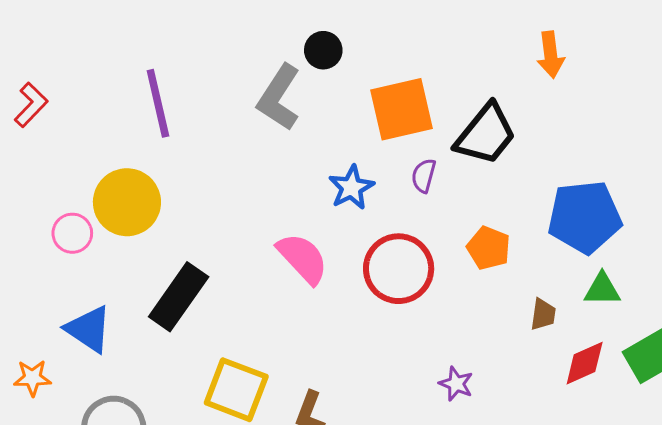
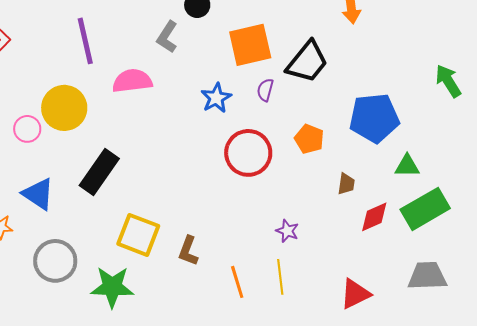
gray L-shape: (279, 97) -> (167, 37), size x0.7
pink semicircle: (303, 258) -> (132, 81), moved, turned -54
green triangle: (602, 289) -> (407, 166), moved

